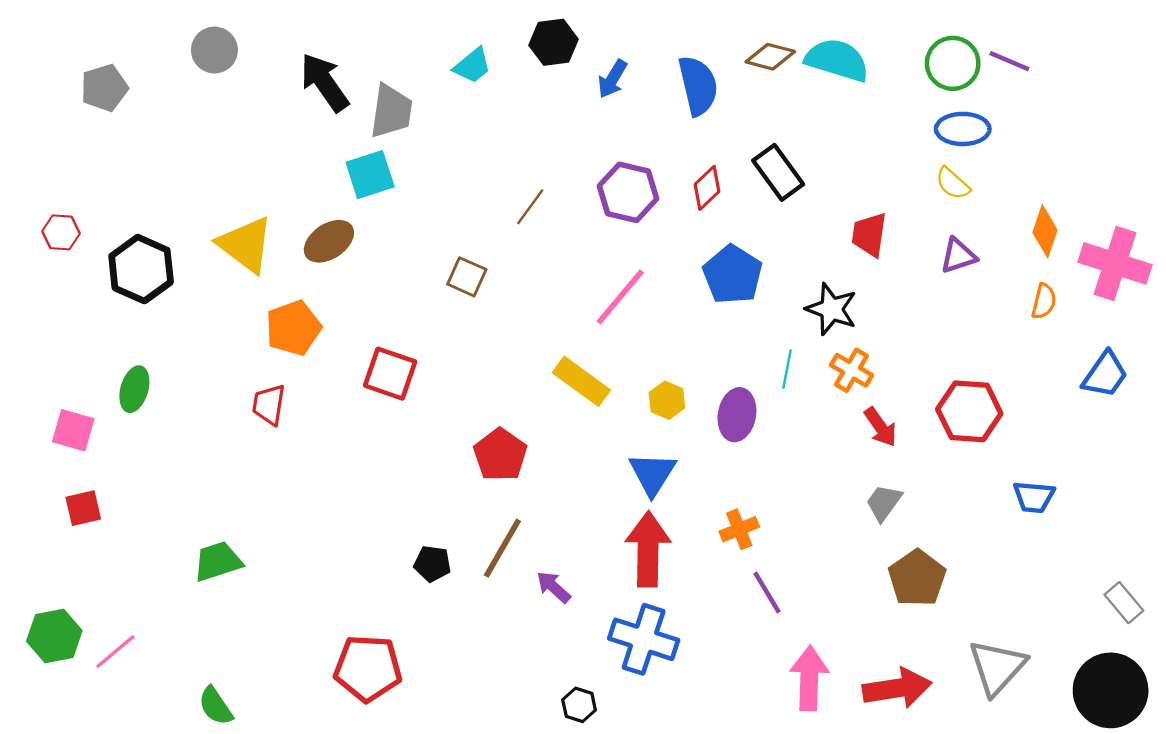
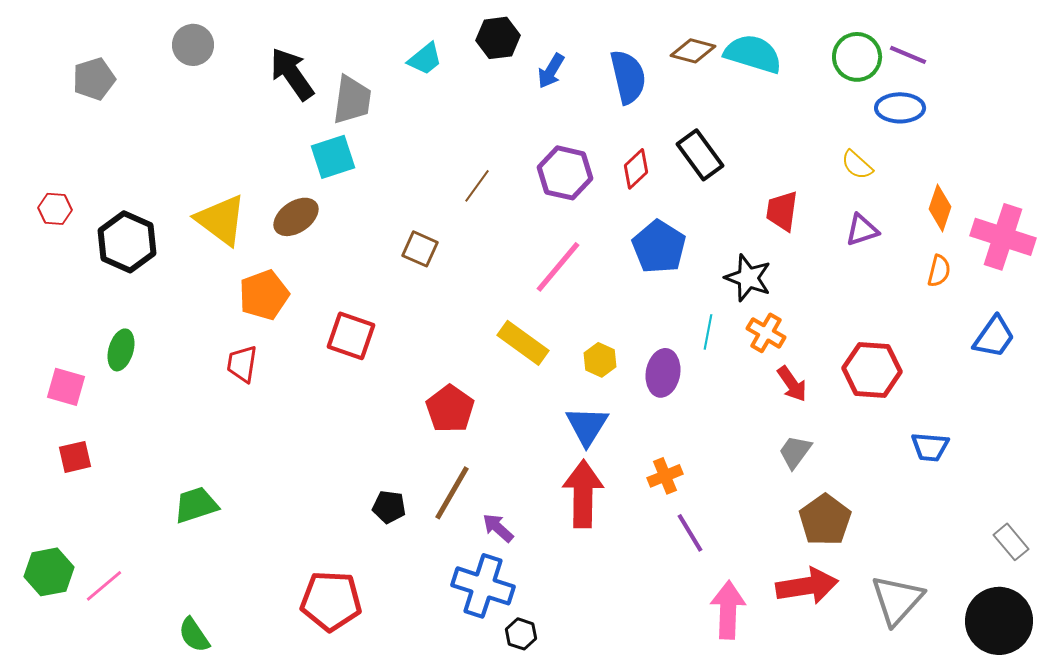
blue ellipse: (963, 129) -> (900, 108), moved
blue cross: (644, 639) -> (483, 586), moved
red arrow: (897, 688) -> (807, 586), moved

